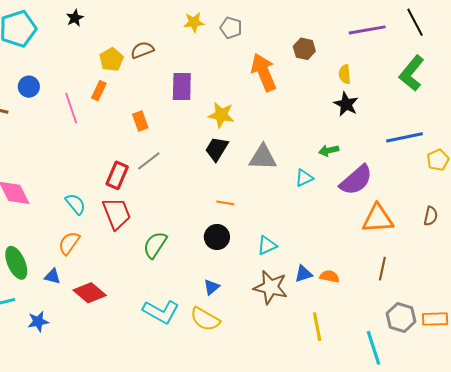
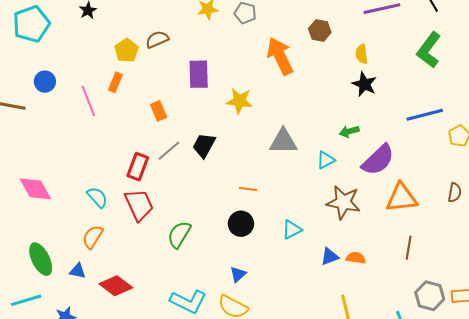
black trapezoid: (217, 149) -> (204, 145), moved
brown star: (271, 287) -> (343, 202), moved

